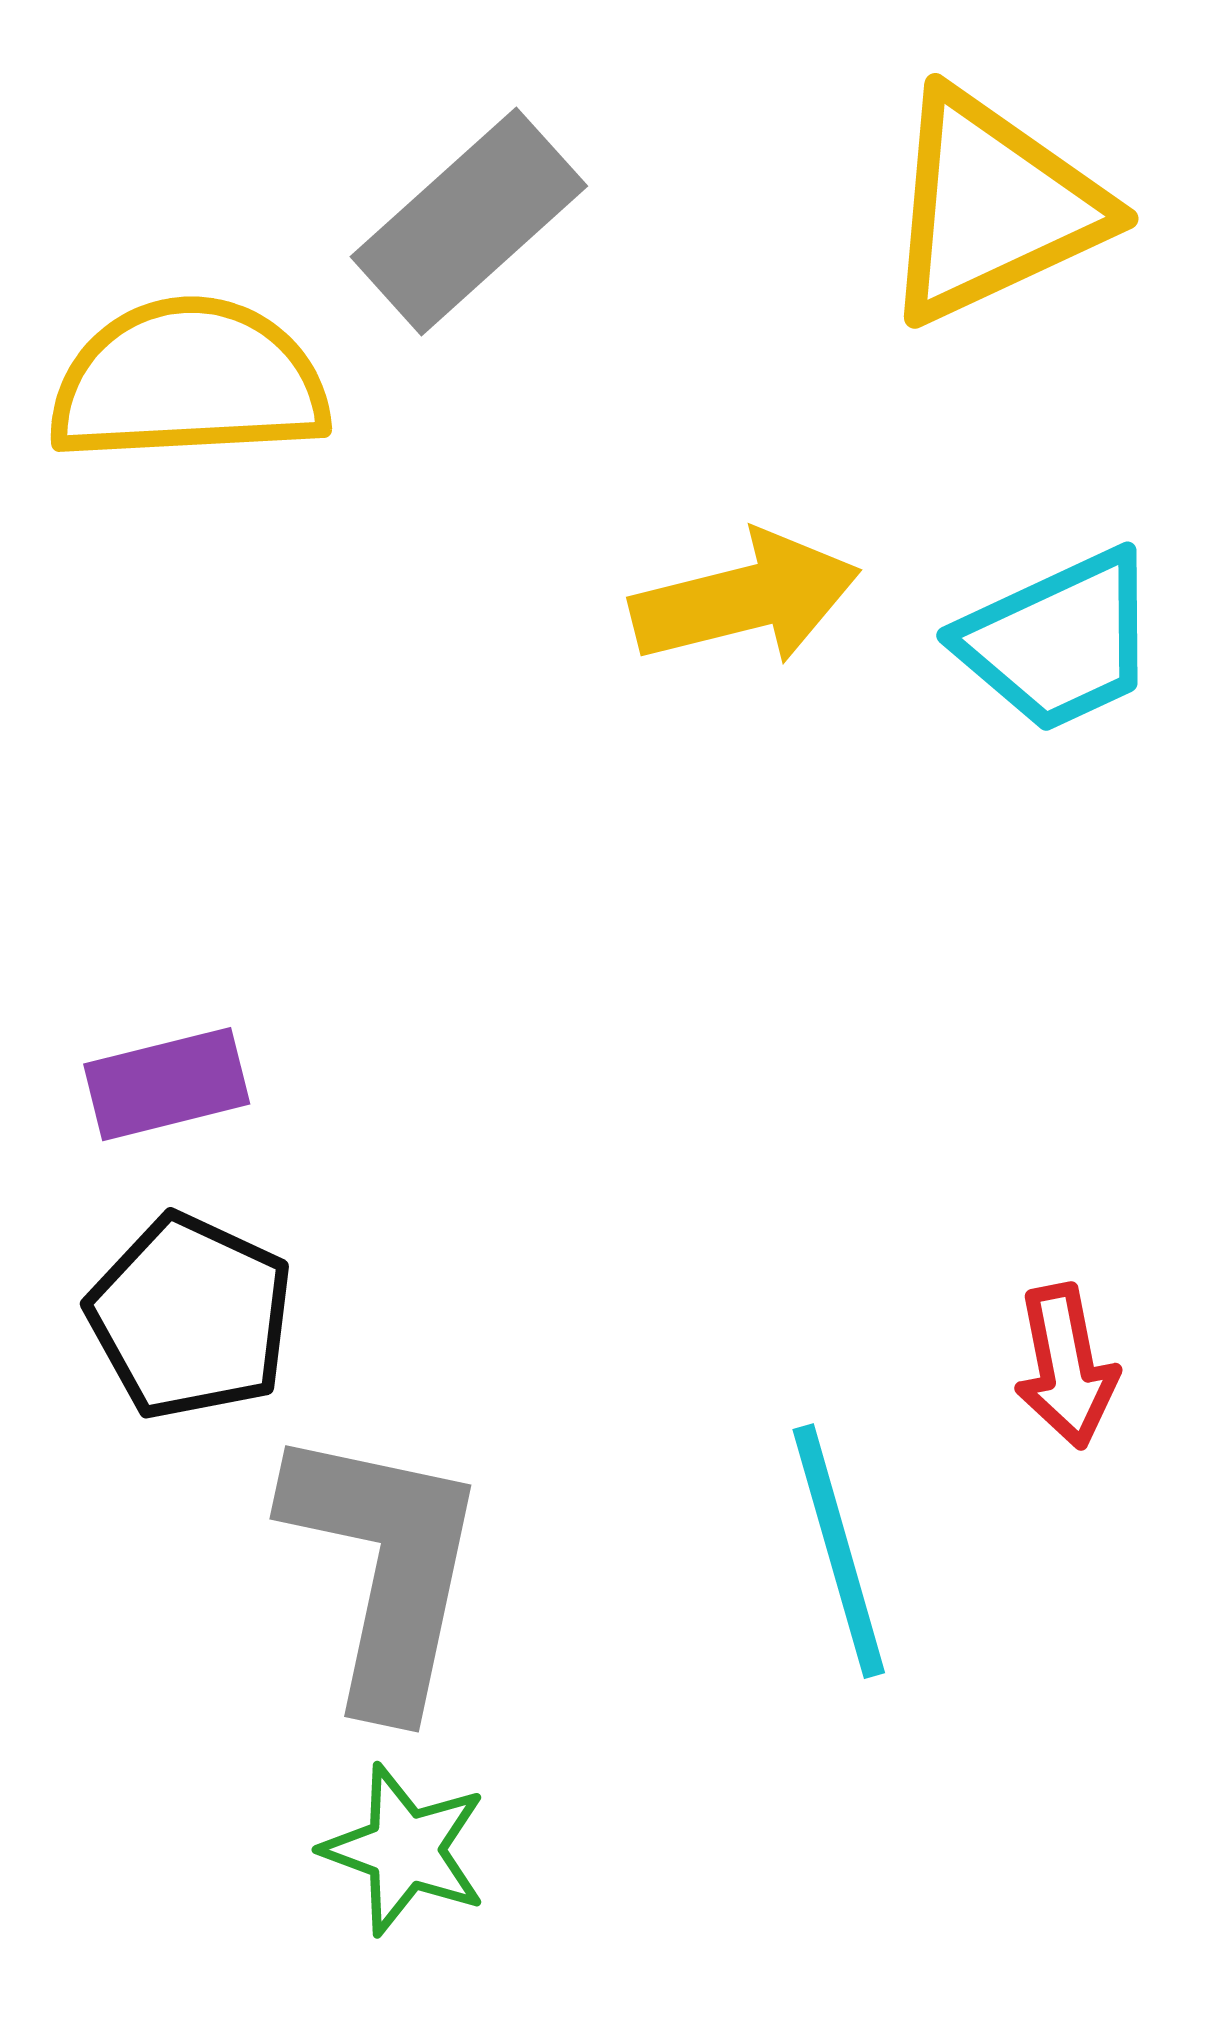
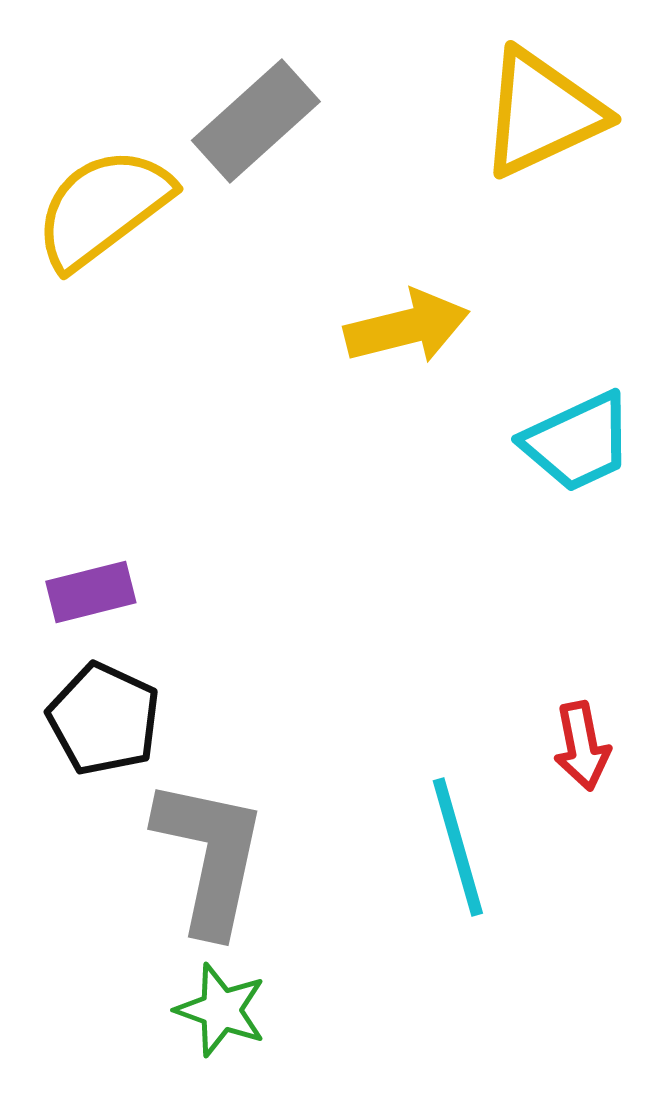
yellow semicircle: (189, 381) -> (103, 208), turned -34
cyan trapezoid: (1059, 641) -> (578, 442), moved

